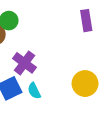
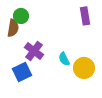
cyan semicircle: (34, 91) -> (64, 59), moved

